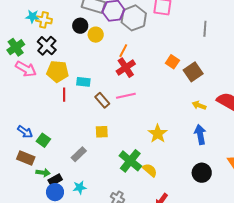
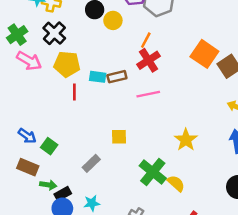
orange square: (172, 62) -> (204, 54), size x1.6
brown rectangle: (102, 100) -> (117, 77), moved, turned -63

